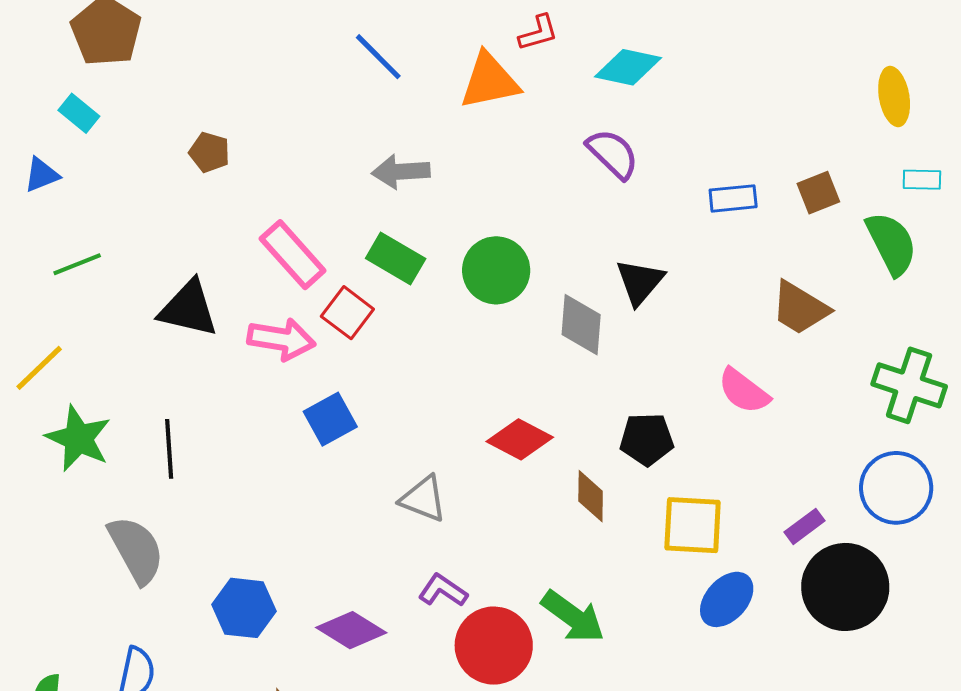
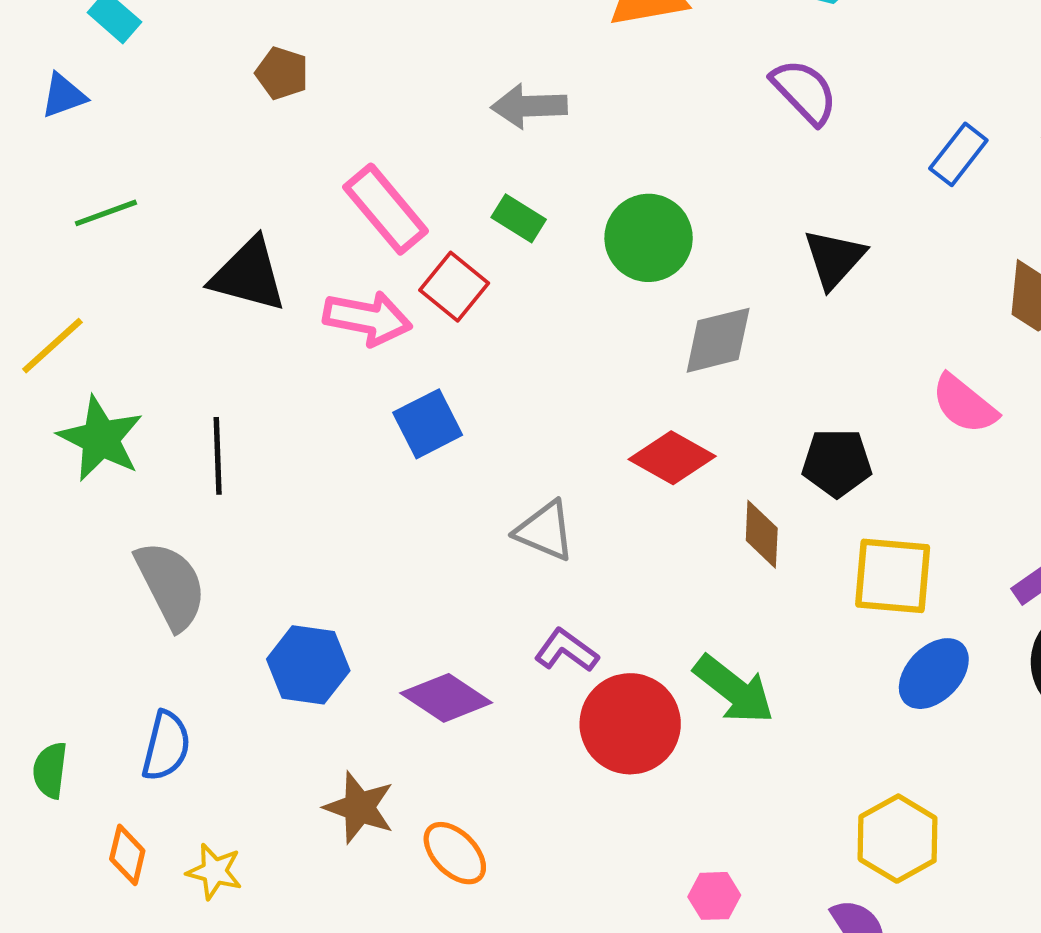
blue rectangle: (733, 198) -> (958, 154), turned -48
green rectangle: (396, 258) -> (519, 218), size x0.7
gray diamond: (581, 325) -> (718, 340), moved, turned 70

